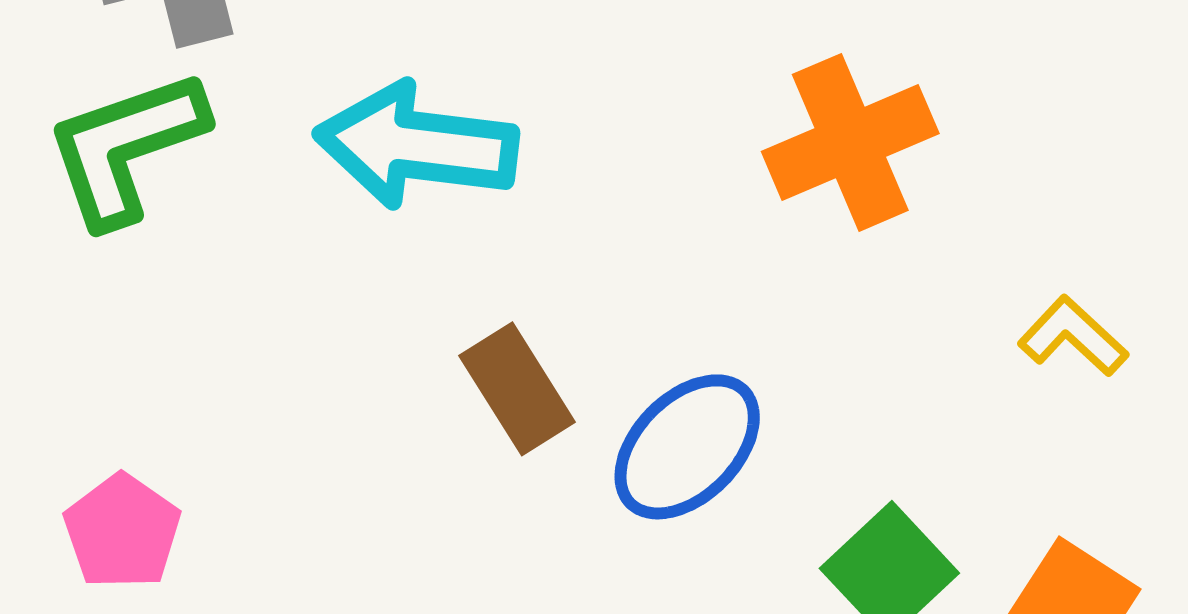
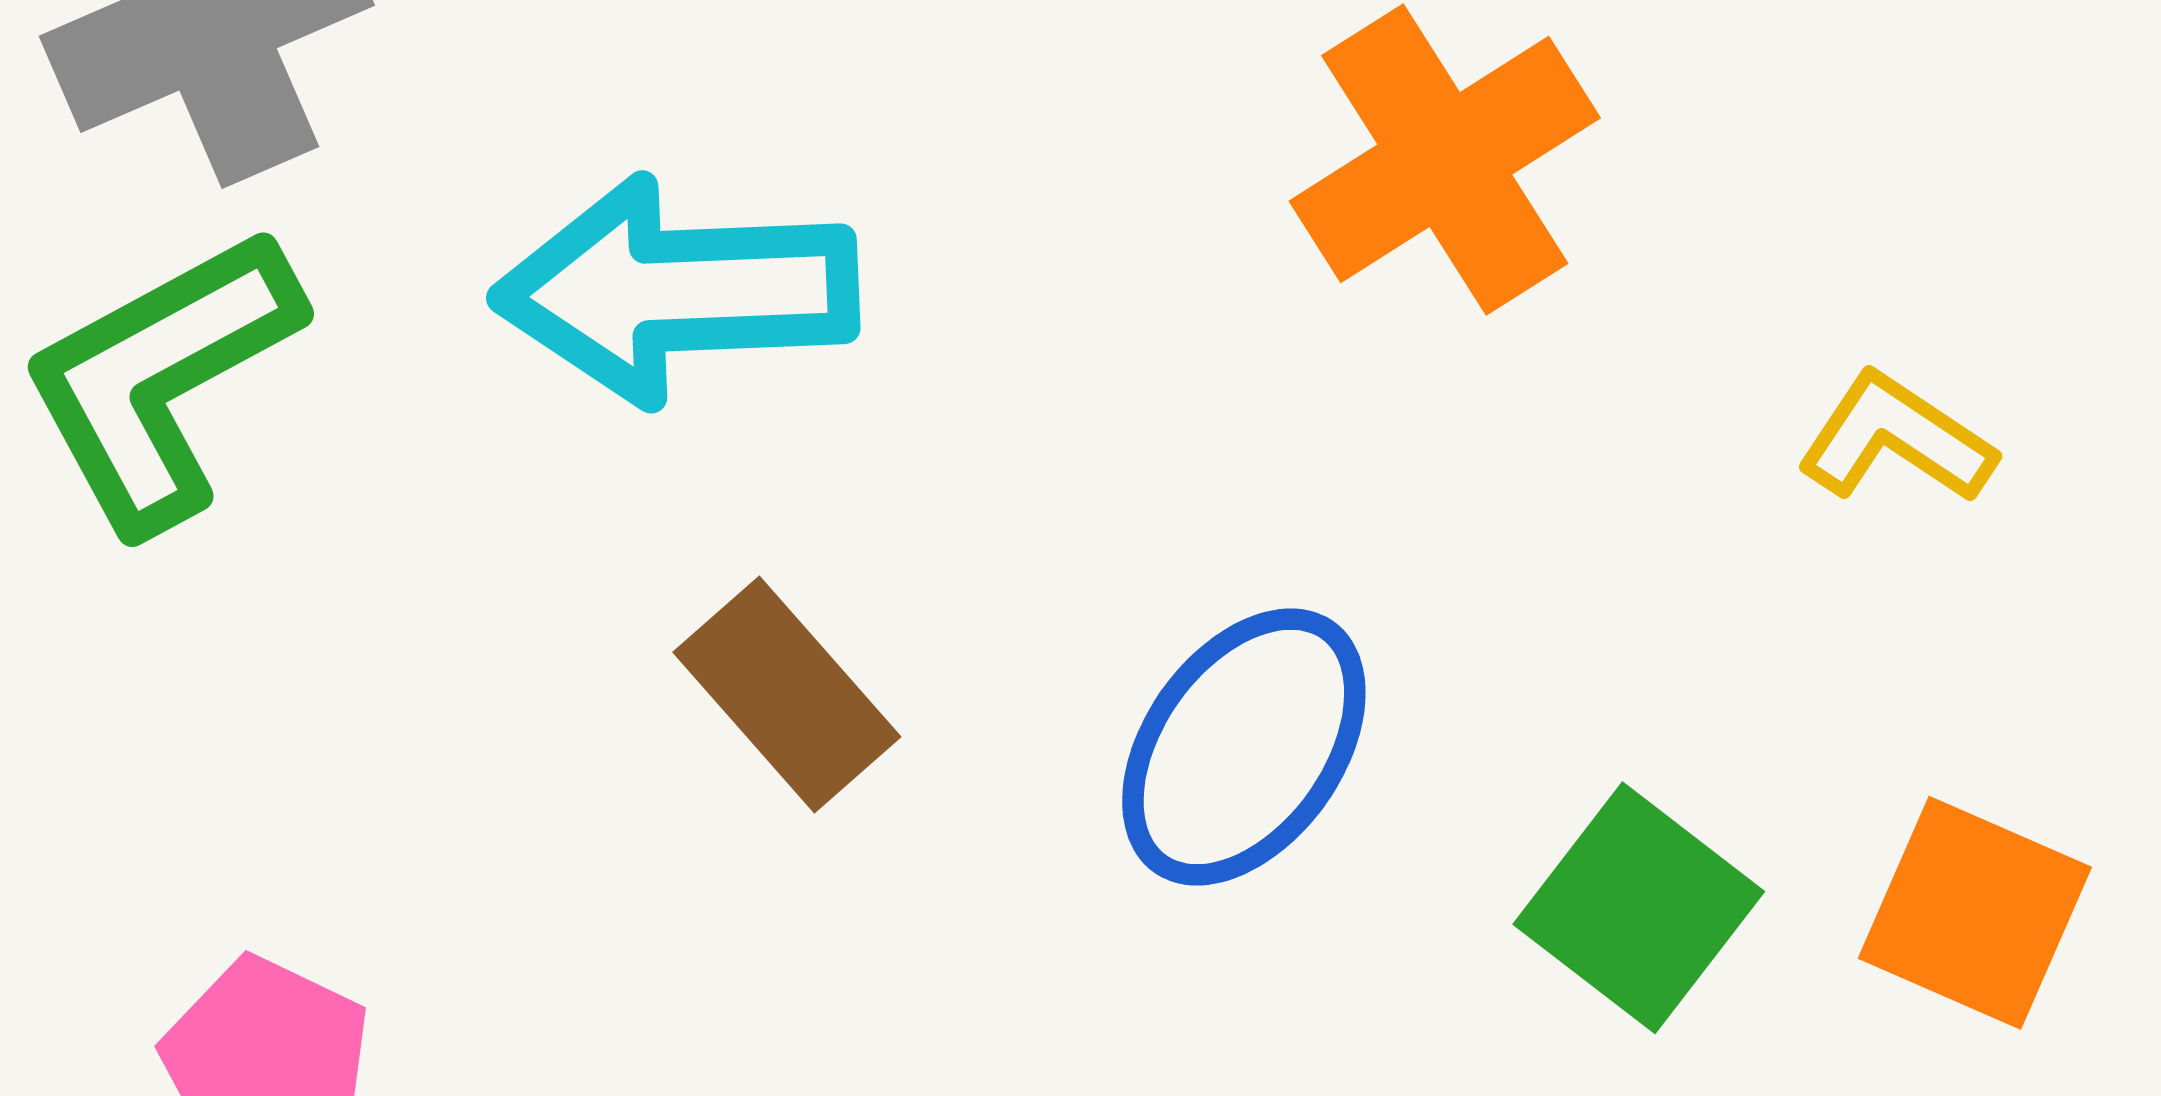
brown rectangle: (517, 389) -> (787, 694), moved

